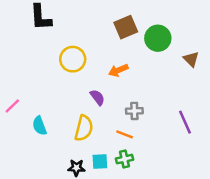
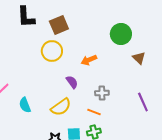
brown square: (126, 27) -> (59, 25), moved
brown triangle: (191, 59) -> (139, 58), moved
yellow semicircle: (84, 128) -> (61, 107), turned 40

